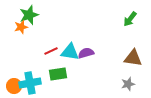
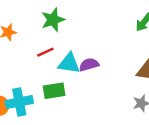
green star: (29, 15) -> (53, 20), moved
red line: (51, 51) -> (45, 52), moved

